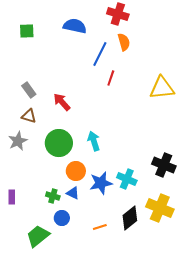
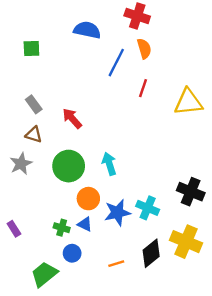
green square: (27, 31) -> (31, 49), moved
red line: (111, 78) -> (143, 88), moved
purple rectangle: (12, 197) -> (14, 229), turned -32

